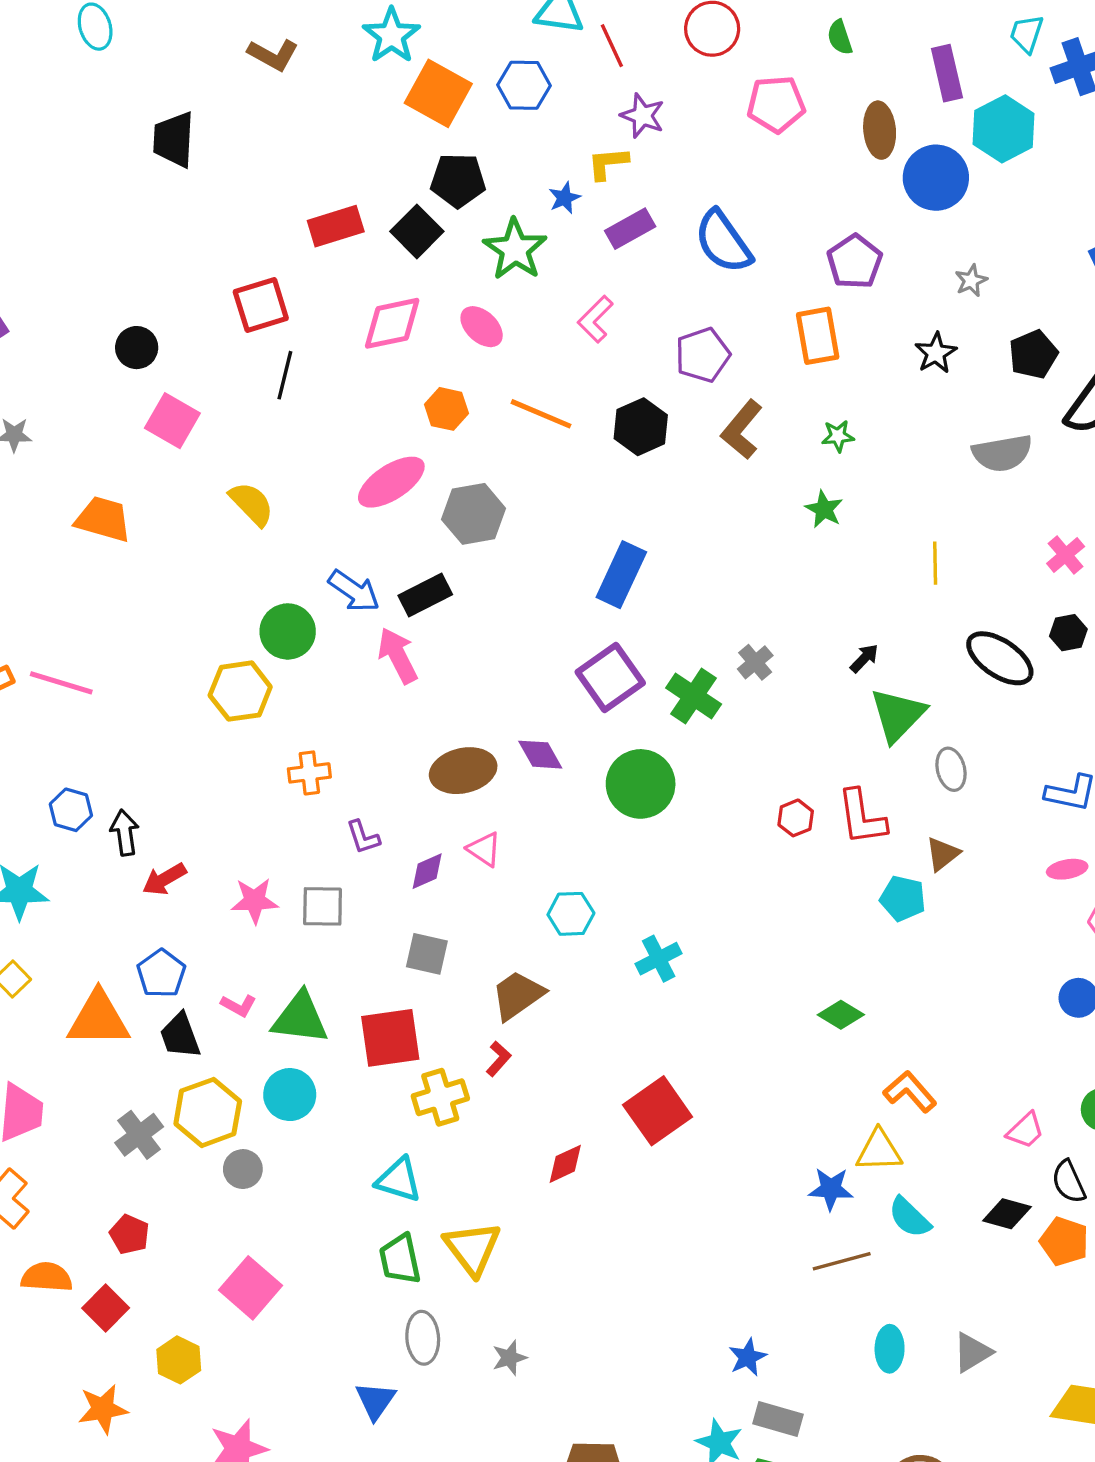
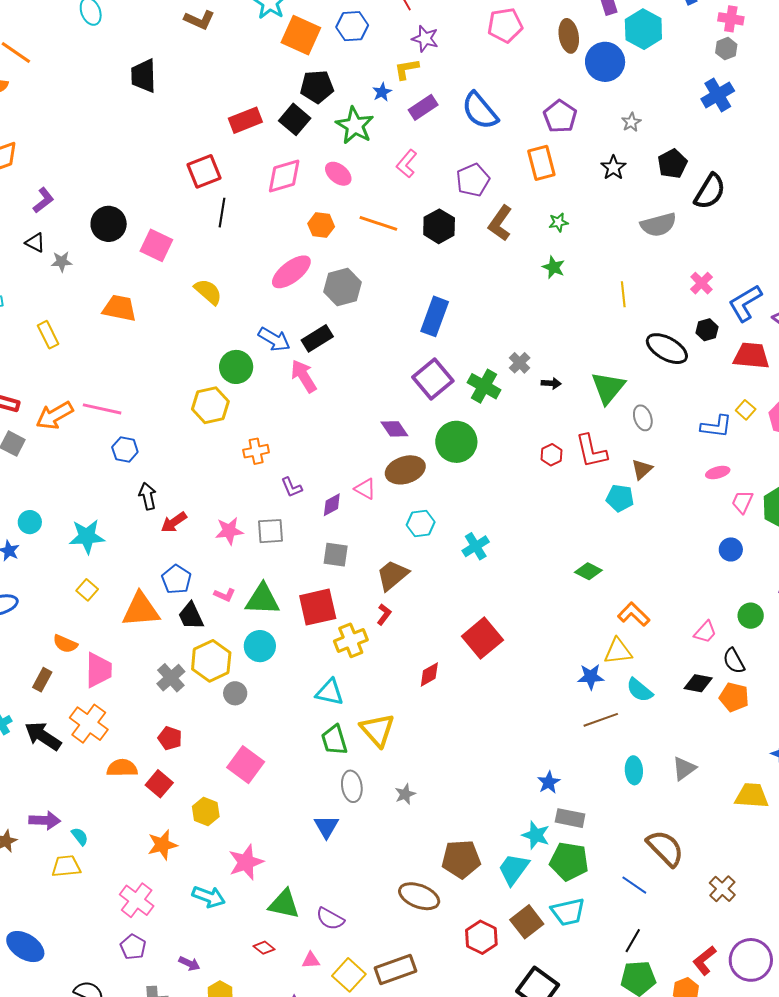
black circle: (137, 348) -> (109, 224), moved, size x1.4
black arrow: (864, 658) -> (551, 383), moved, turned 54
brown ellipse: (463, 771) -> (405, 470), moved
blue hexagon: (71, 810) -> (125, 449), moved

